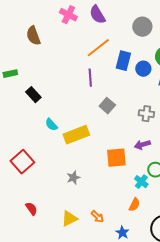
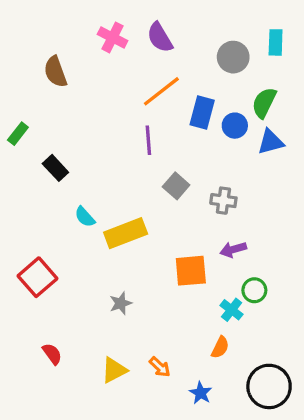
green rectangle: (10, 74) -> (18, 134), turned -40
gray cross: (146, 114) -> (223, 201), moved

